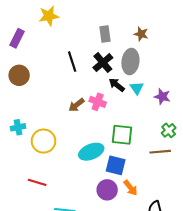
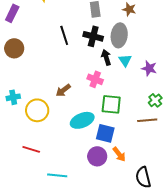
black cross: (103, 63) -> (93, 36), turned -36
black arrow: (117, 85) -> (106, 57), turned 35
pink cross: (98, 102) -> (95, 79), moved
brown arrow: (76, 105) -> (63, 90), moved

